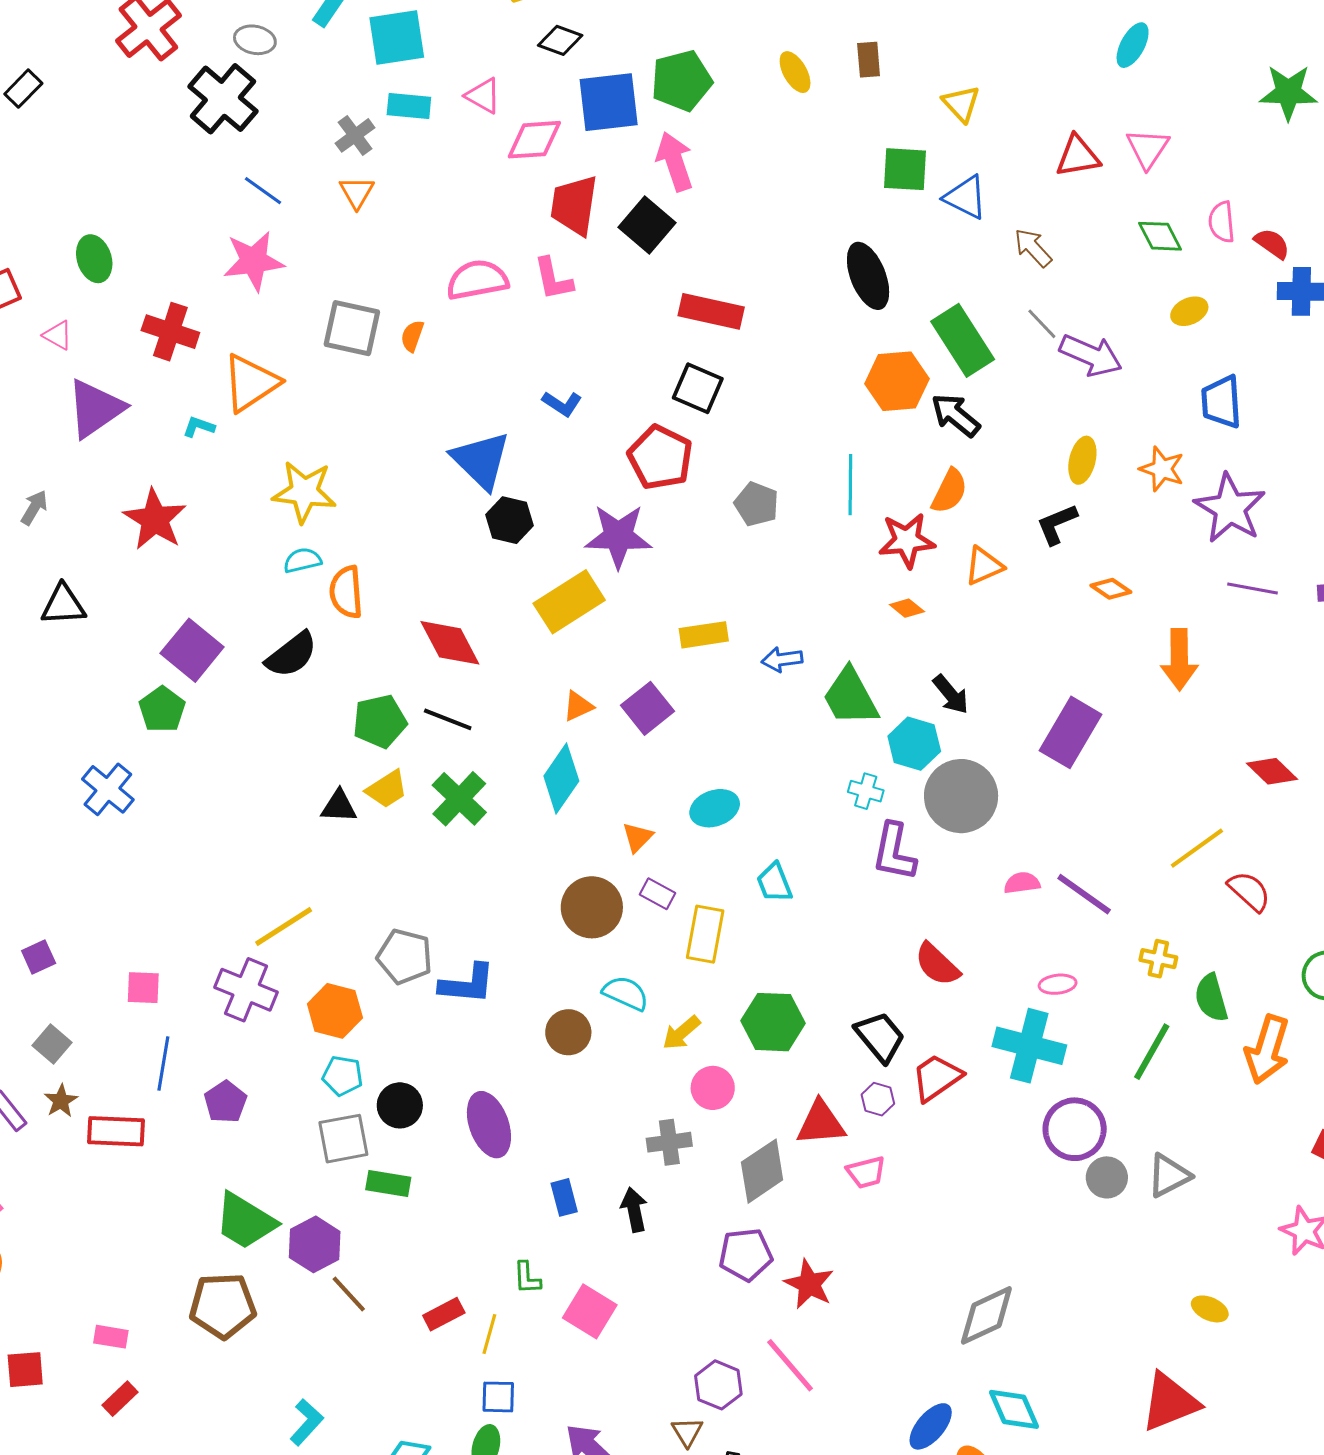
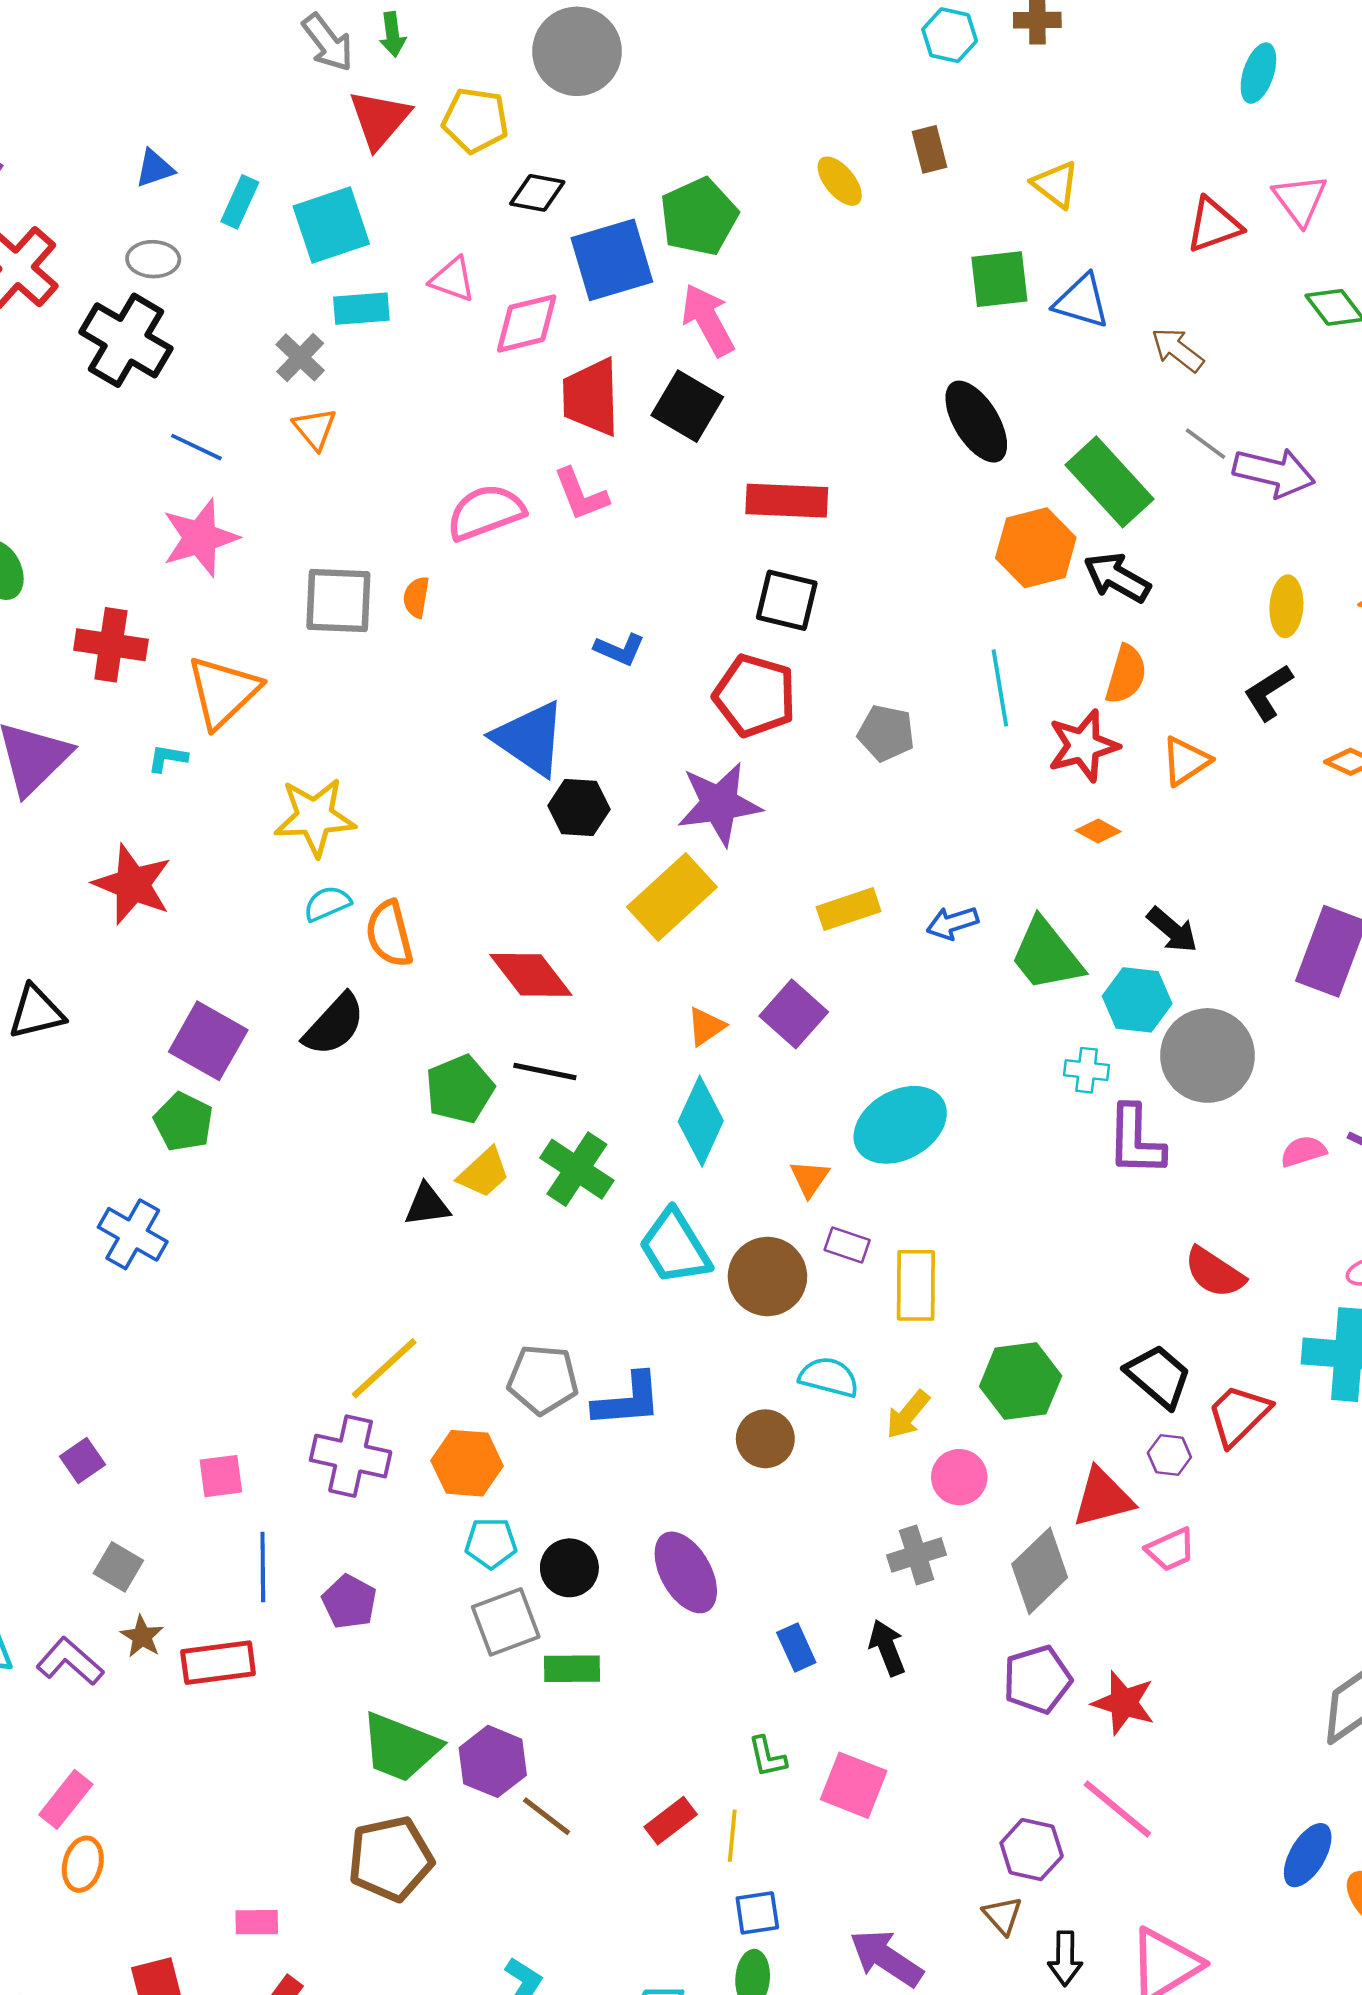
cyan ellipse: (715, 808) -> (900, 1125), size x1.5
cyan trapezoid: (774, 883) -> (675, 1247), moved, size x1.5

